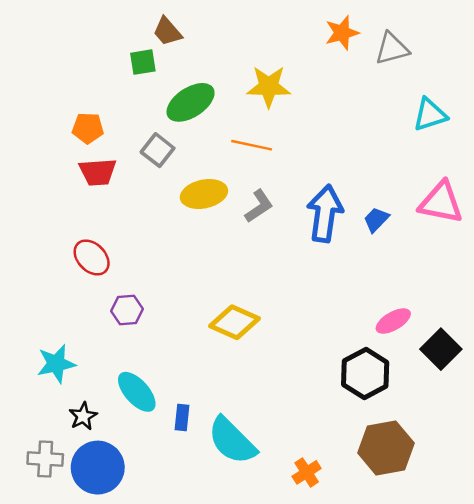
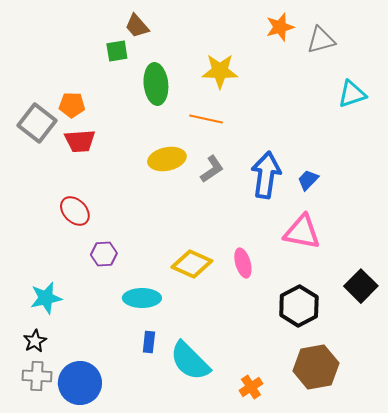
green ellipse: (191, 102) -> (156, 84), turned -63
gray square: (158, 150) -> (37, 123), moved, size x1.4
pink triangle: (441, 203) -> (302, 232), moved
pink ellipse: (393, 321) -> (243, 263), moved, turned -76
cyan ellipse: (137, 392) -> (142, 298), moved, turned -48
black star: (83, 416) -> (35, 341), moved

